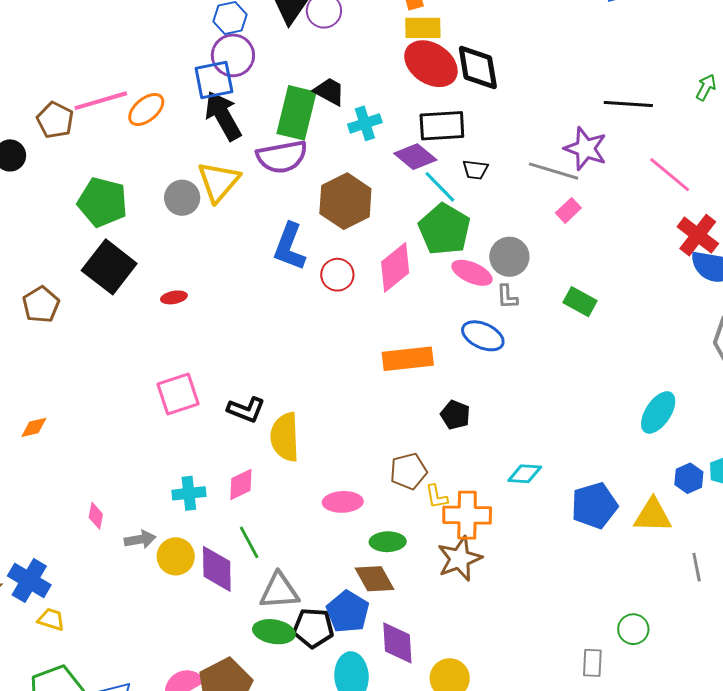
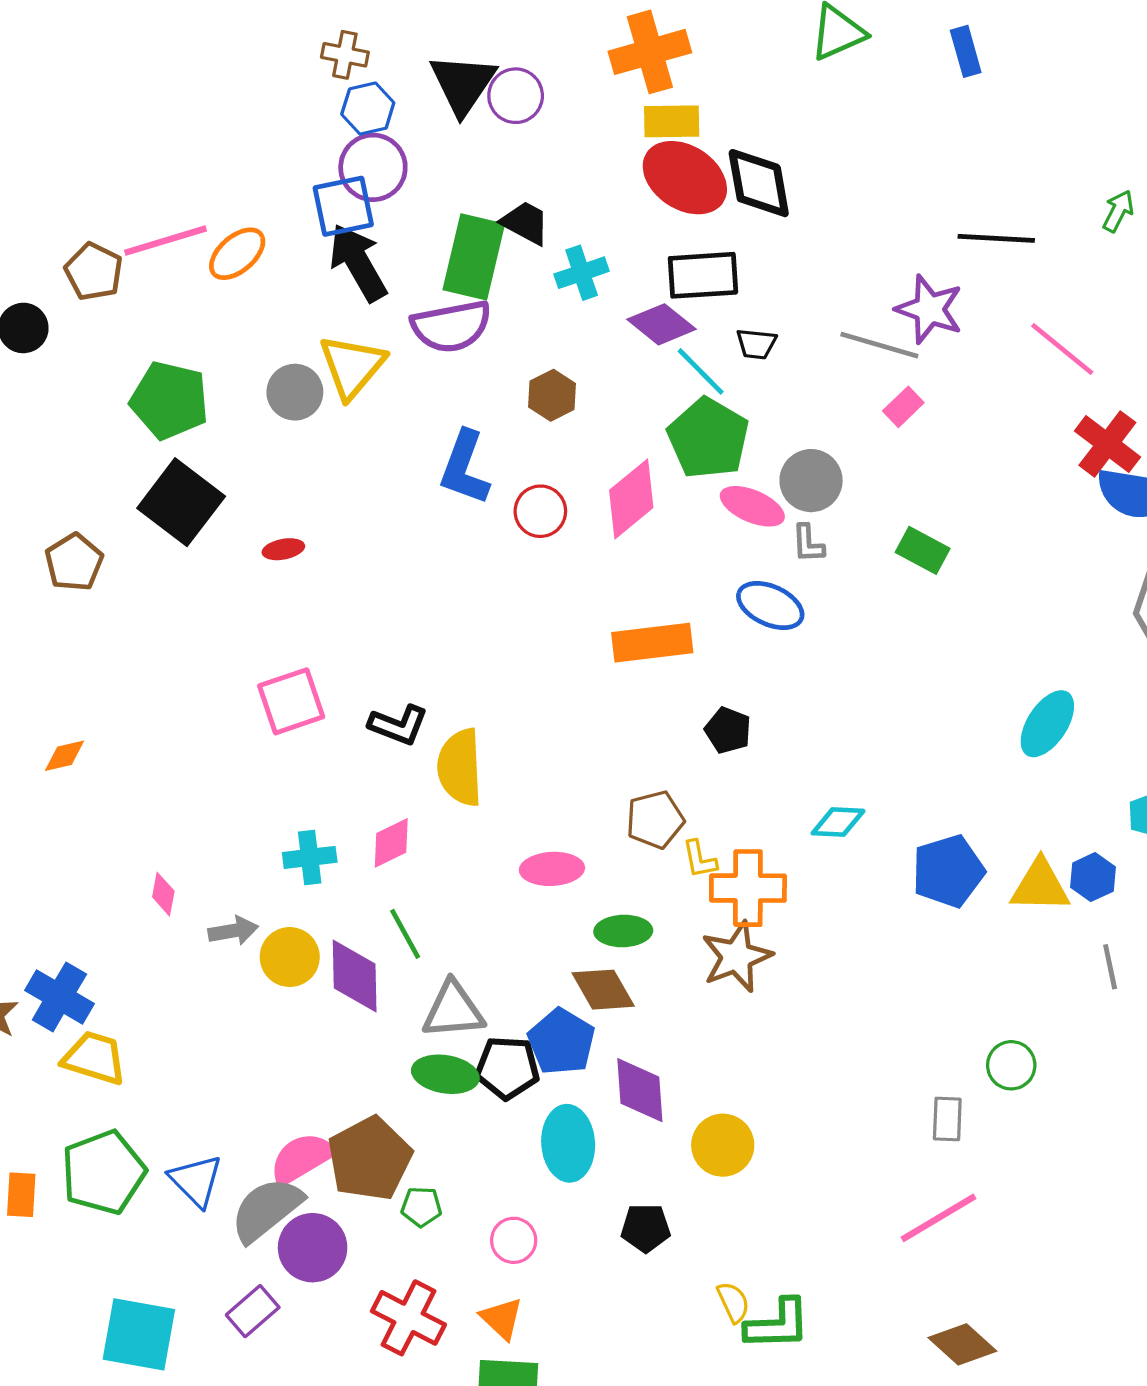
brown hexagon: (345, 201) -> (552, 395), size x0.6
blue hexagon: (689, 478) -> (1093, 877), moved
yellow trapezoid: (51, 619) -> (94, 1058), size x1.5

